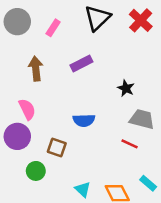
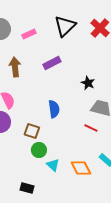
pink rectangle: (53, 28) -> (29, 34), turned 32
blue semicircle: (84, 120) -> (54, 109), turned -96
green circle: (36, 171) -> (39, 150), moved

